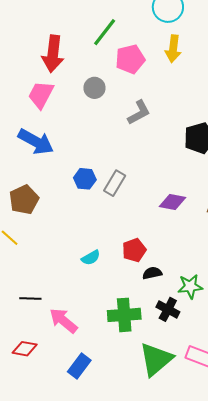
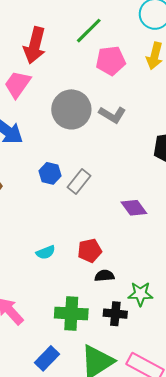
gray circle: (94, 88) -> (71, 109), moved, size x1.8
gray L-shape: (139, 112) -> (112, 115), turned 52
purple diamond: (172, 202) -> (134, 208), turned 36
black cross: (168, 309) -> (115, 314), turned -30
blue rectangle: (79, 366) -> (47, 358), moved

